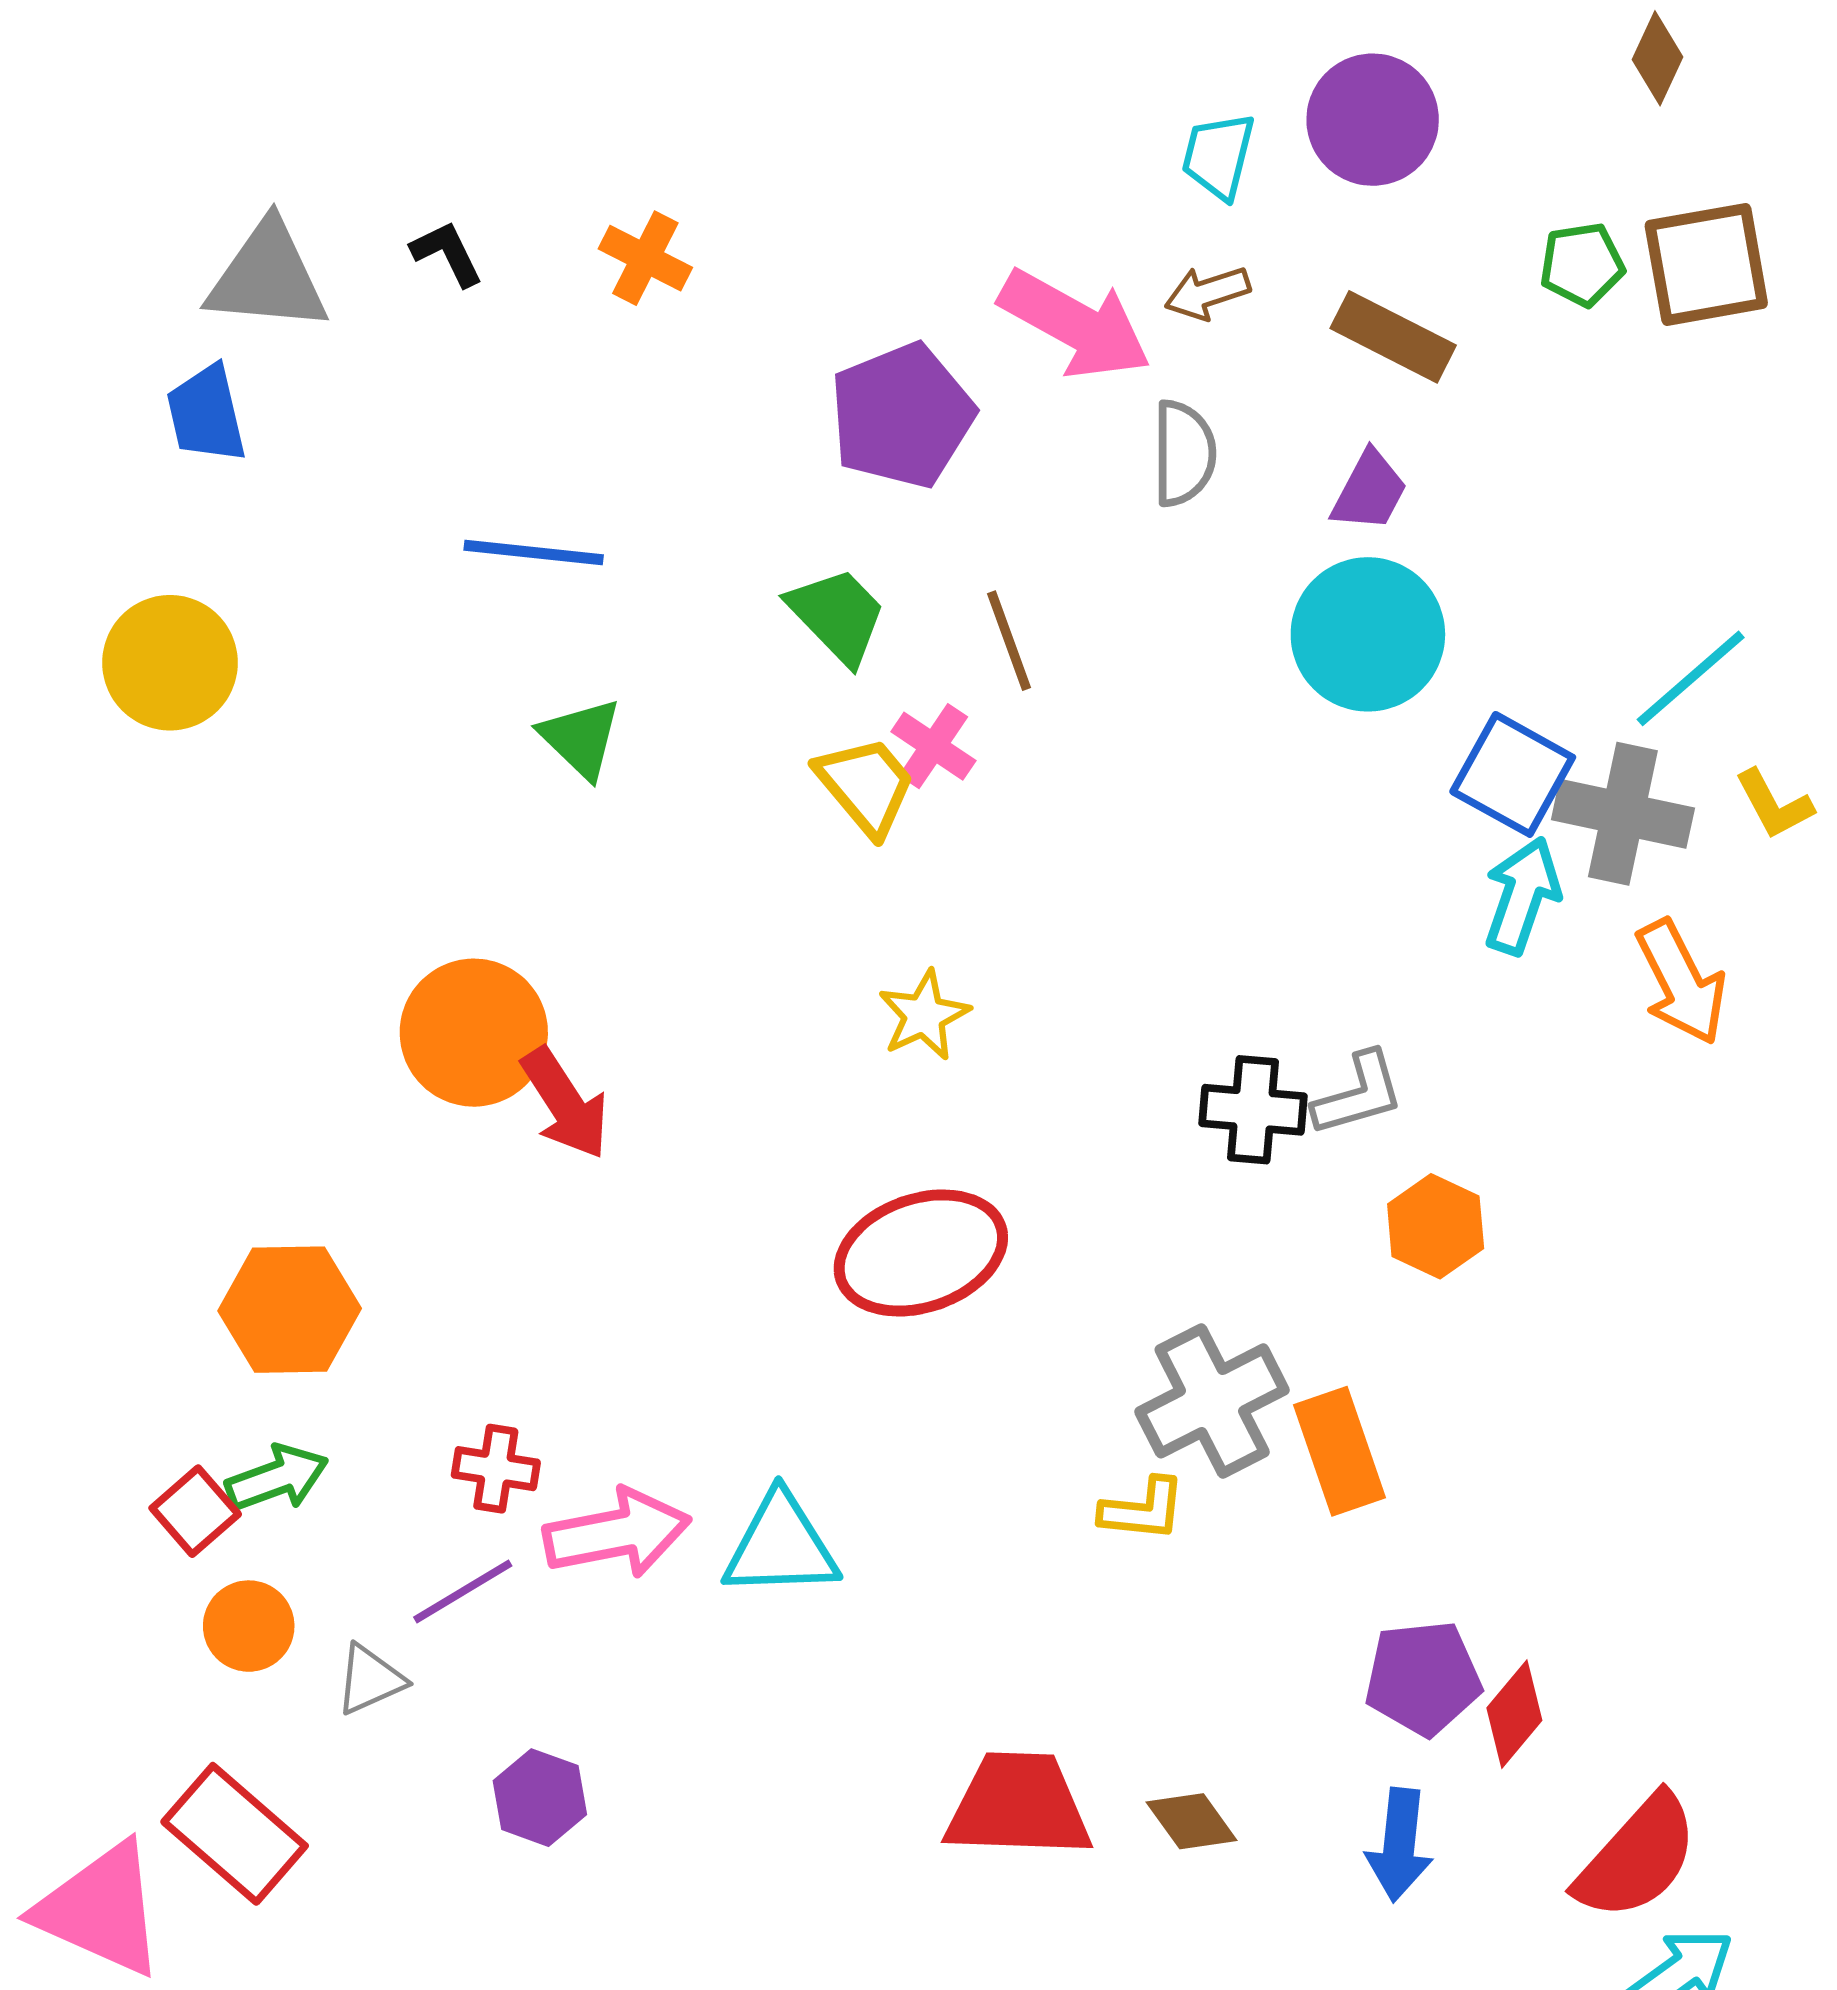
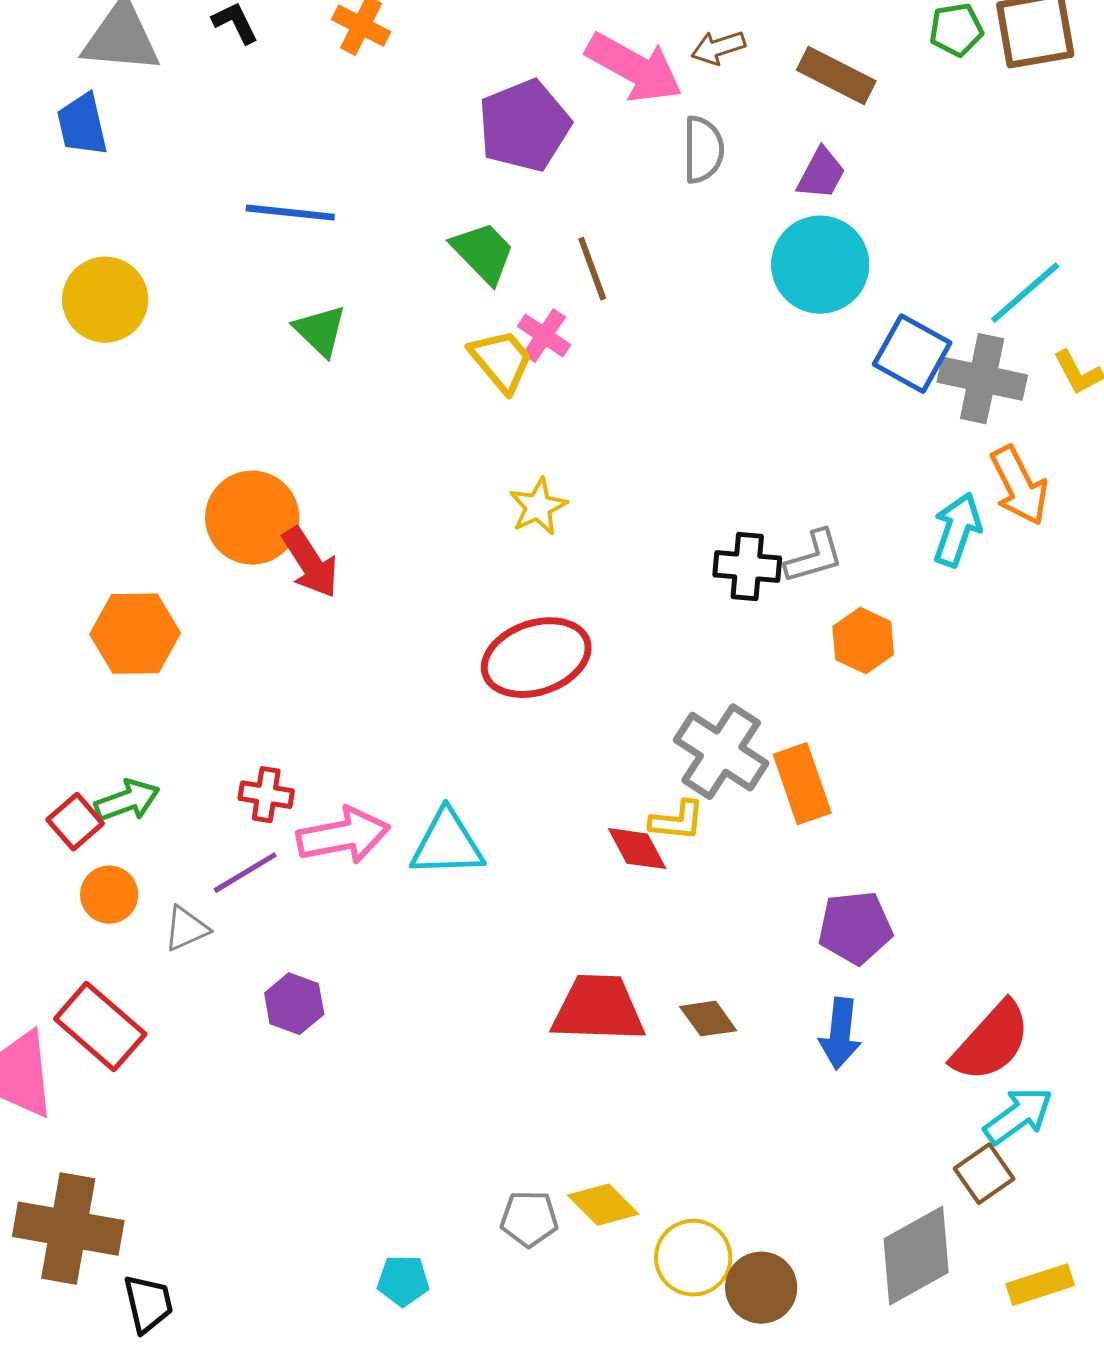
yellow circle: (170, 663) -> (105, 300), moved
cyan arrow: (1522, 896) -> (957, 530), moved
orange hexagon: (290, 1310) -> (135, 634), moved
gray cross: (1212, 1401) -> (721, 752), turned -30
red diamond: (1514, 1714) -> (637, 849), moved, turned -68

